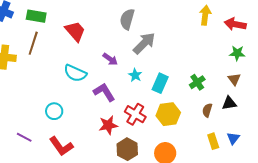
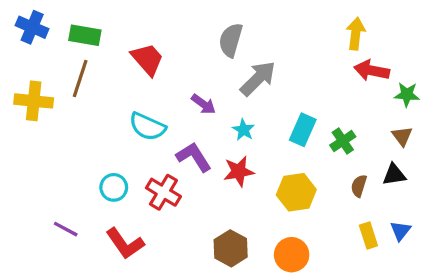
red arrow: (235, 24) -> (372, 70), moved
cyan rectangle: (160, 83) -> (303, 130), moved
red cross: (135, 114) -> (163, 192), moved
red star: (108, 125) -> (239, 171), moved

